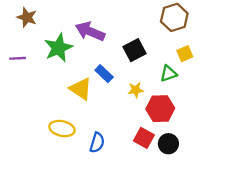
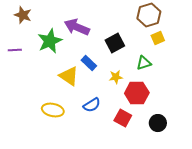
yellow square: (185, 54) -> (158, 38), moved
blue semicircle: (97, 143) -> (92, 105), moved, turned 42
black circle: (168, 144) -> (158, 123), moved

